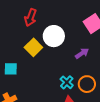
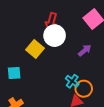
red arrow: (31, 17) -> (51, 22), moved
orange circle: (87, 84) -> (84, 89), moved

